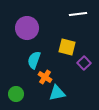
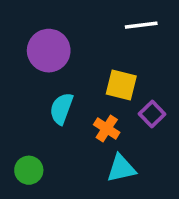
orange cross: (45, 77) -> (107, 129), moved
cyan triangle: (57, 93) -> (121, 168), moved

